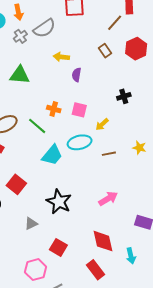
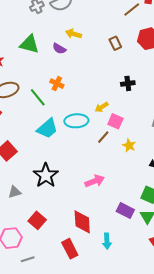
brown rectangle: (105, 51) -> (115, 43), moved
purple semicircle: (76, 75) -> (59, 49), moved, turned -80
pink square: (79, 110) -> (115, 121), moved
yellow star: (139, 148) -> (129, 145), moved
brown line: (109, 154) -> (103, 137), turned -48

